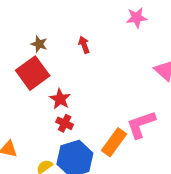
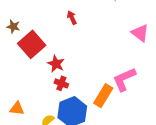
brown star: (39, 44) -> (13, 27), moved

